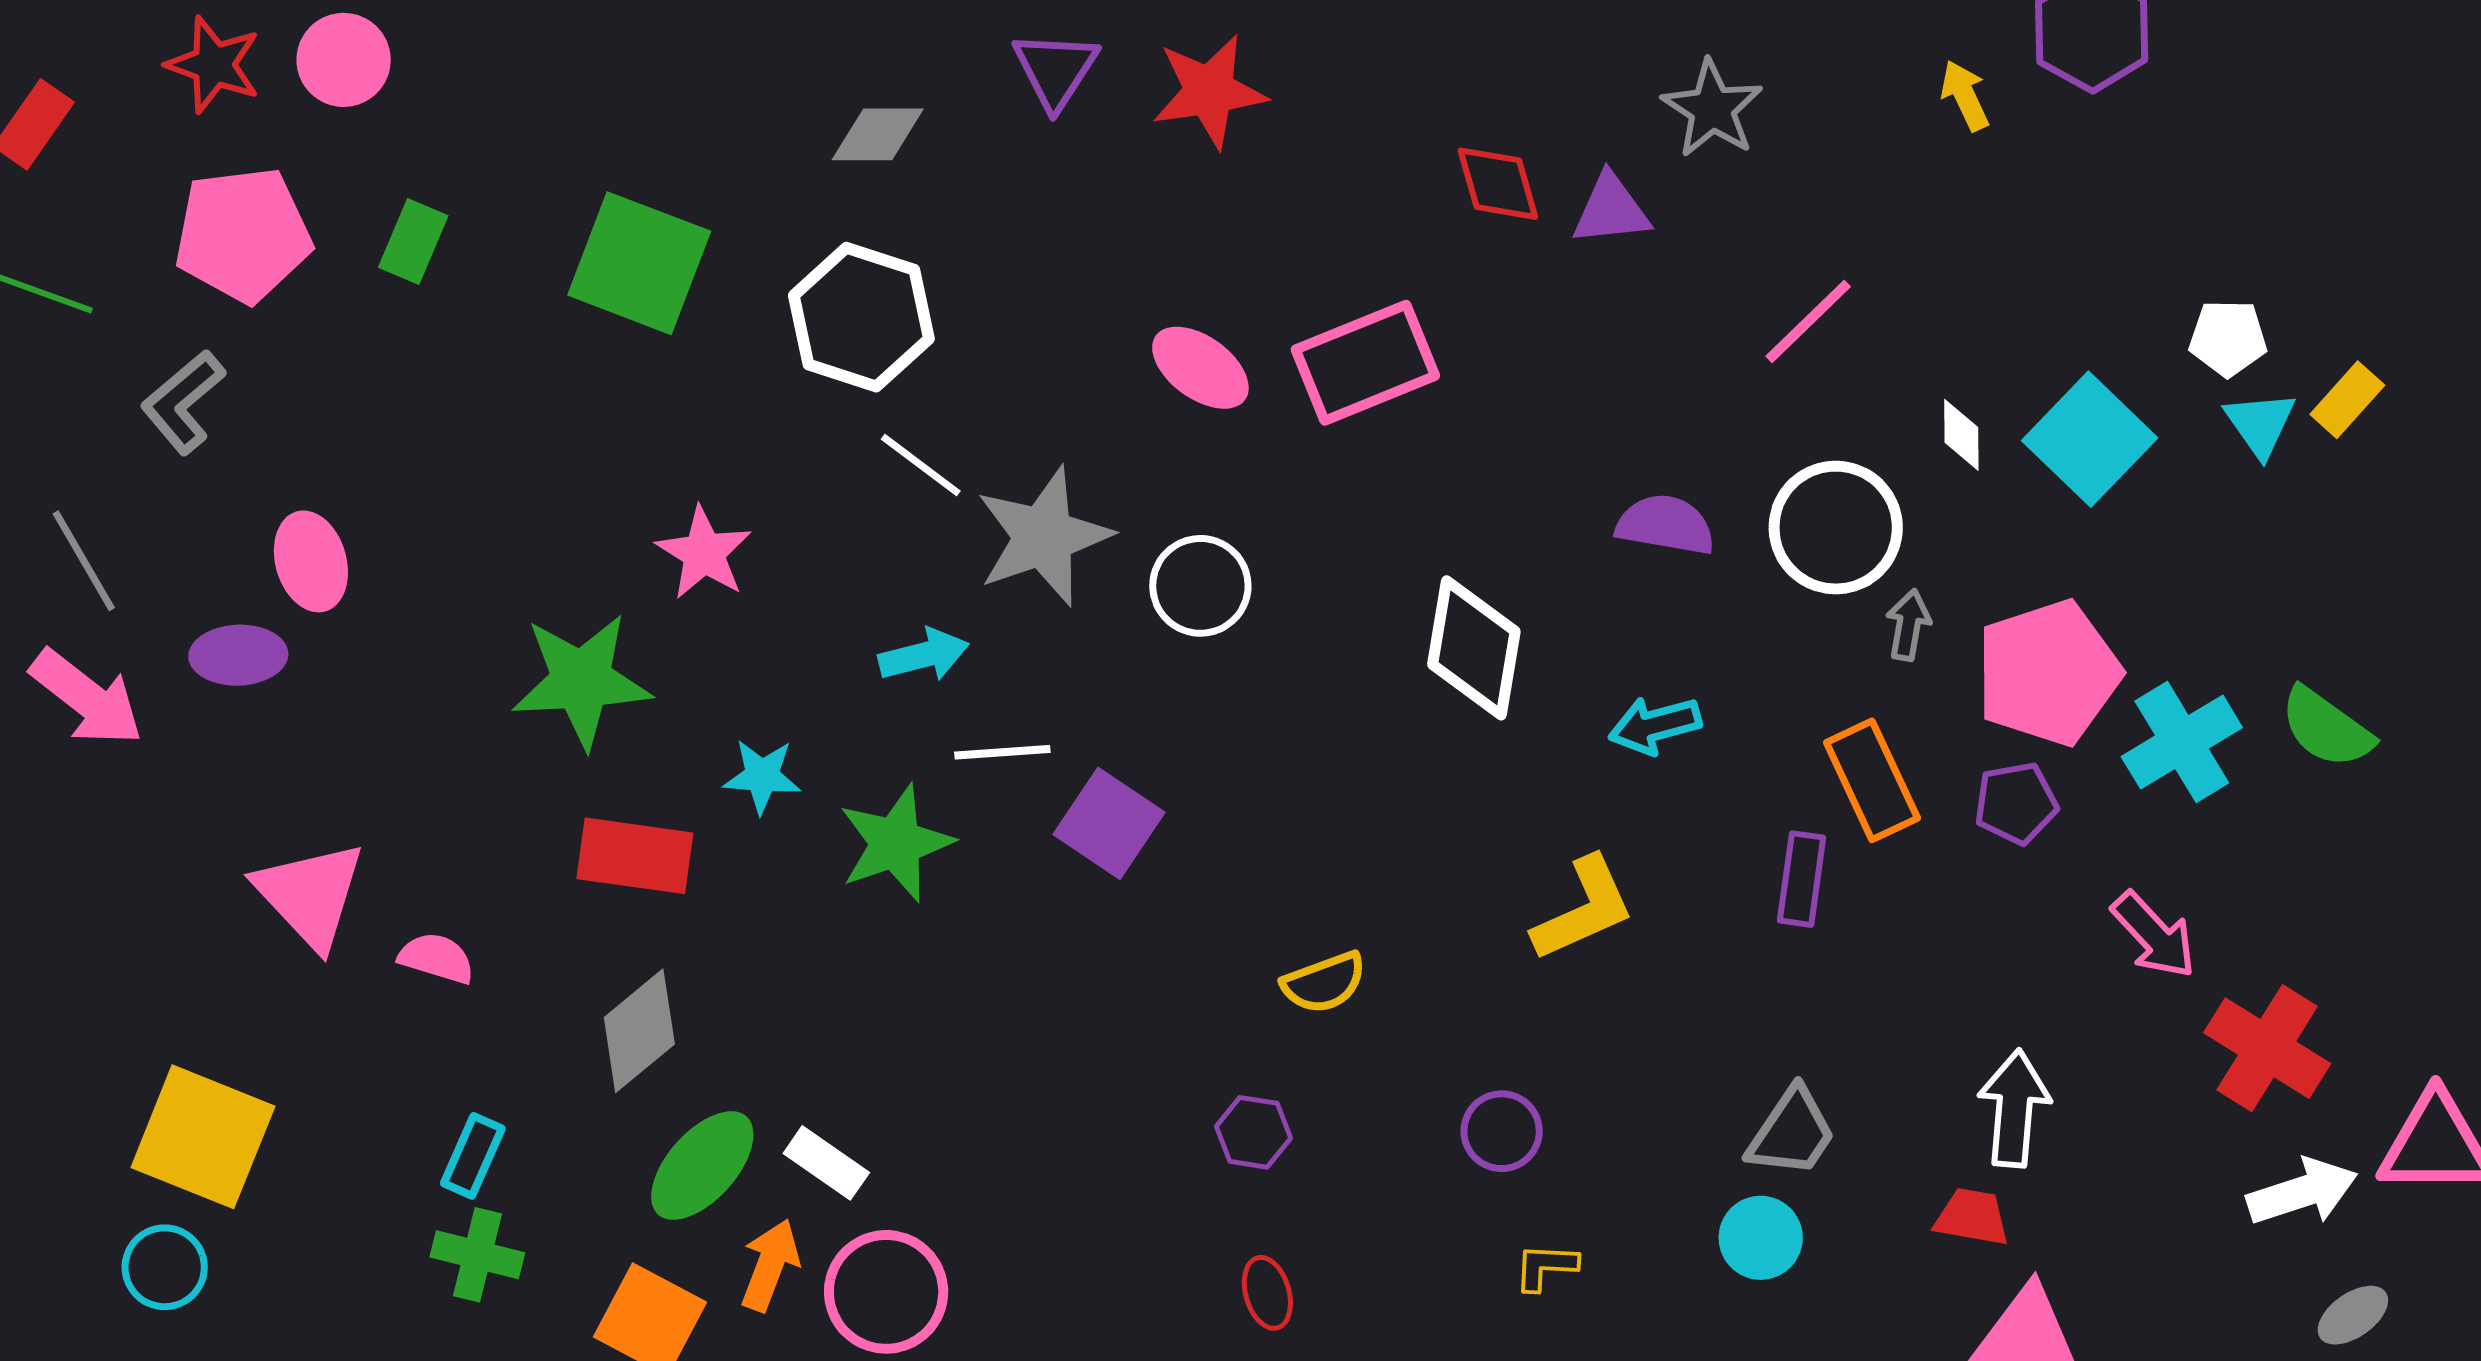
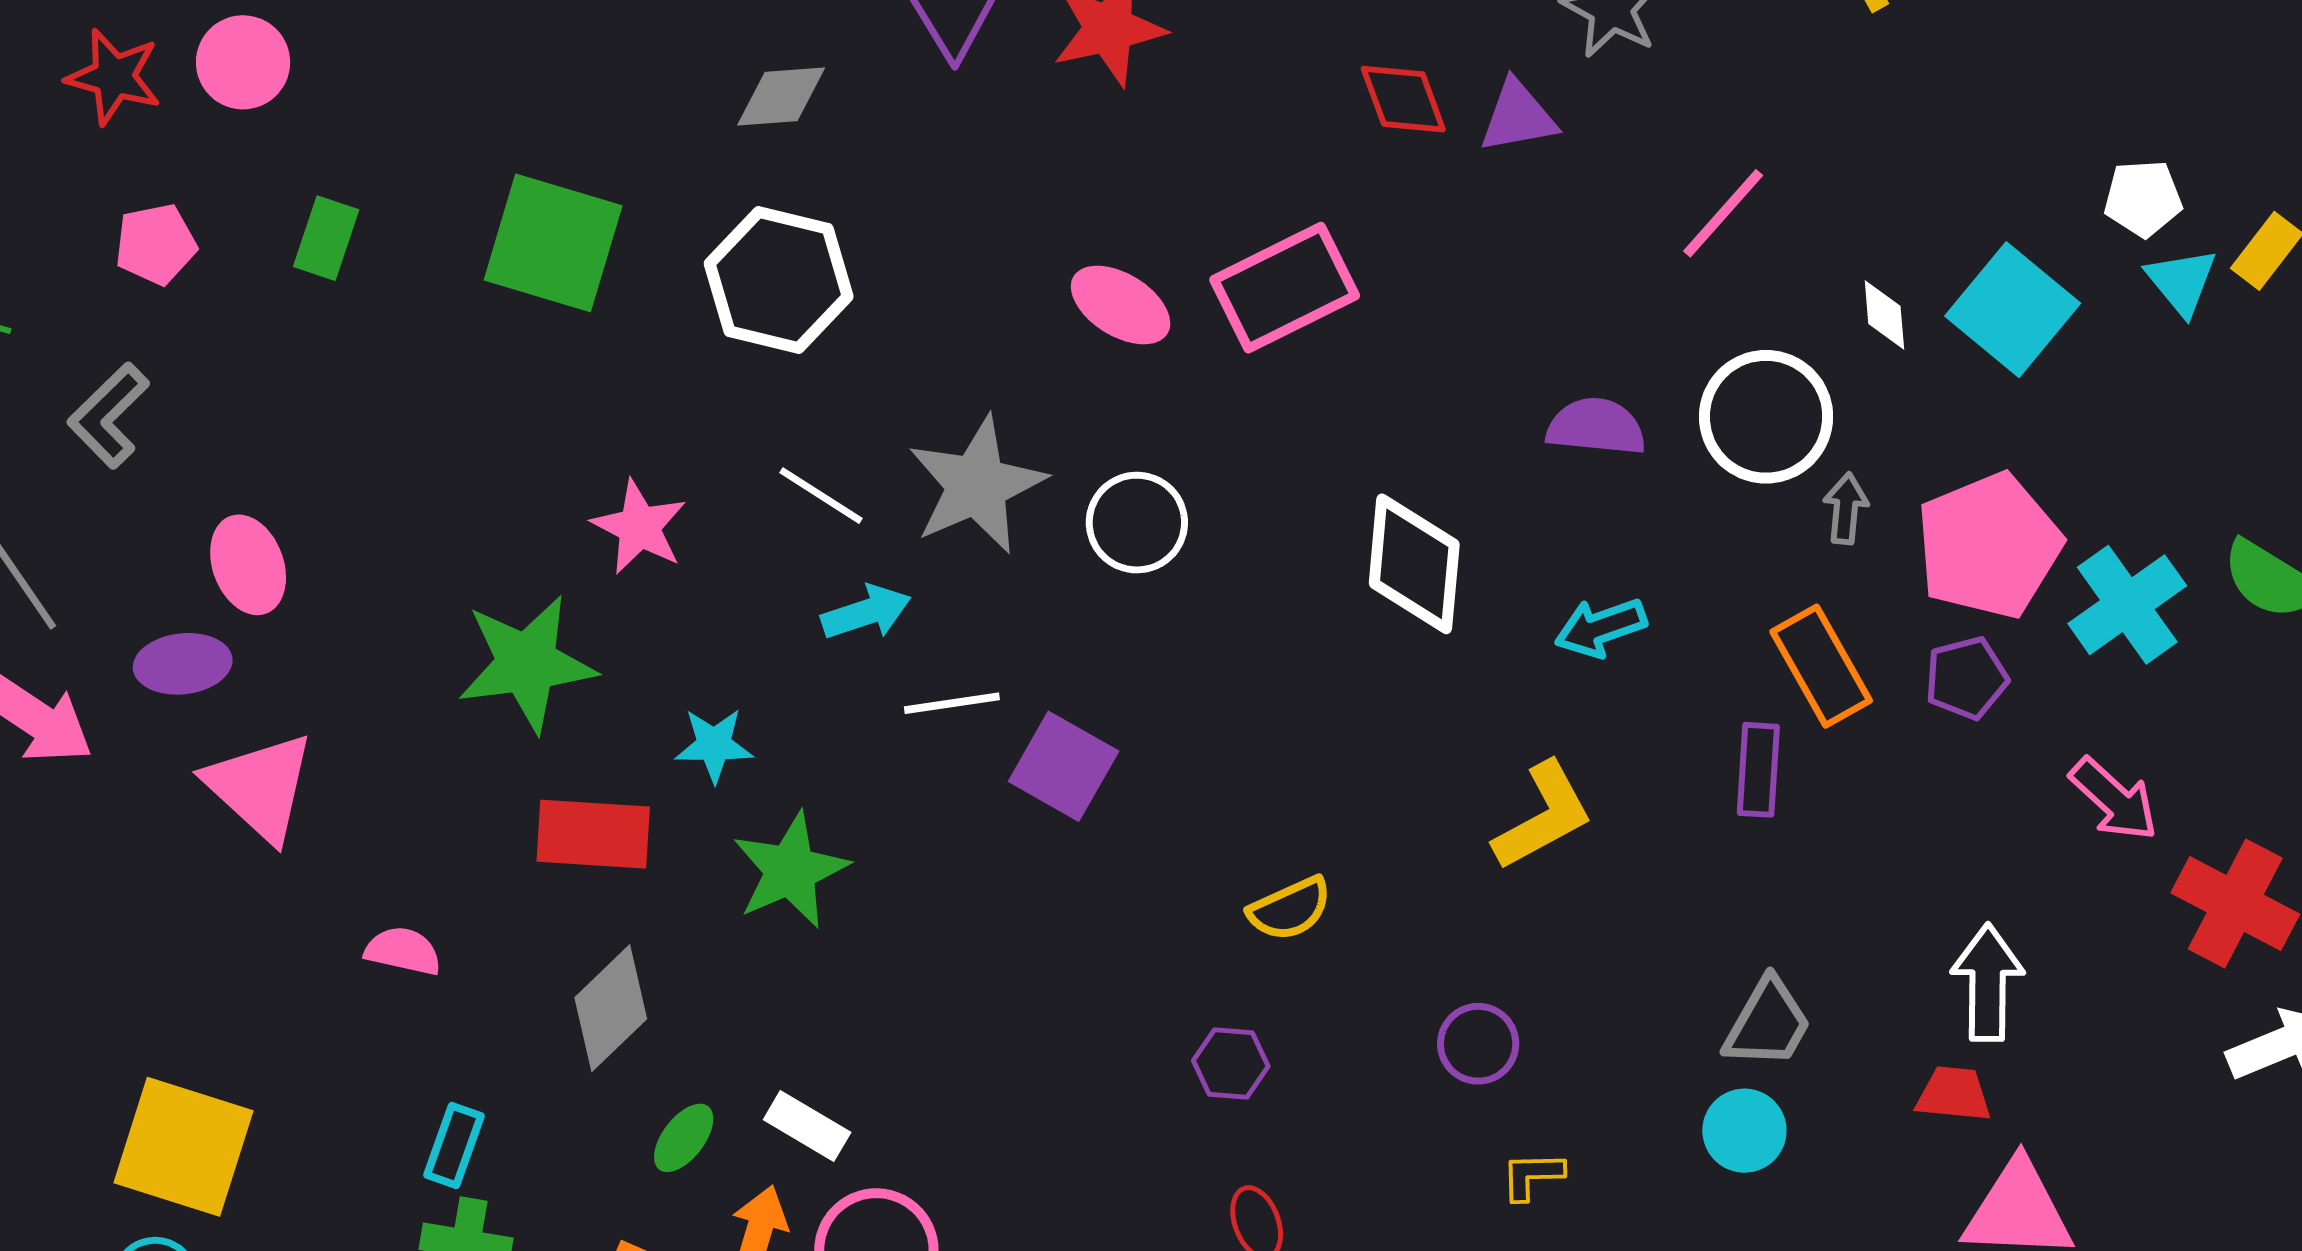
pink pentagon: (243, 235) -> (156, 244), size x0.6
white line: (921, 465) -> (821, 496), moved
green star: (896, 843) -> (790, 870), moved
pink triangle: (310, 895) -> (260, 787), moved
green ellipse: (702, 1166) -> (684, 1138), size x0.6

